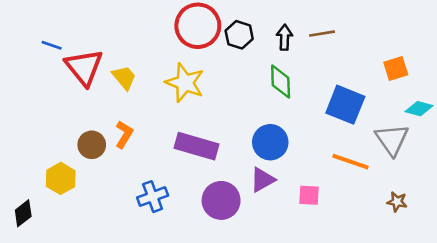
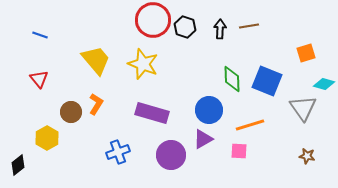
red triangle: (84, 67) -> (39, 79), moved, size x0.6
yellow trapezoid: (124, 78) -> (96, 60), size x1.5
green diamond: (281, 81) -> (232, 79), moved
orange line: (350, 162) -> (250, 125), moved, turned -36

